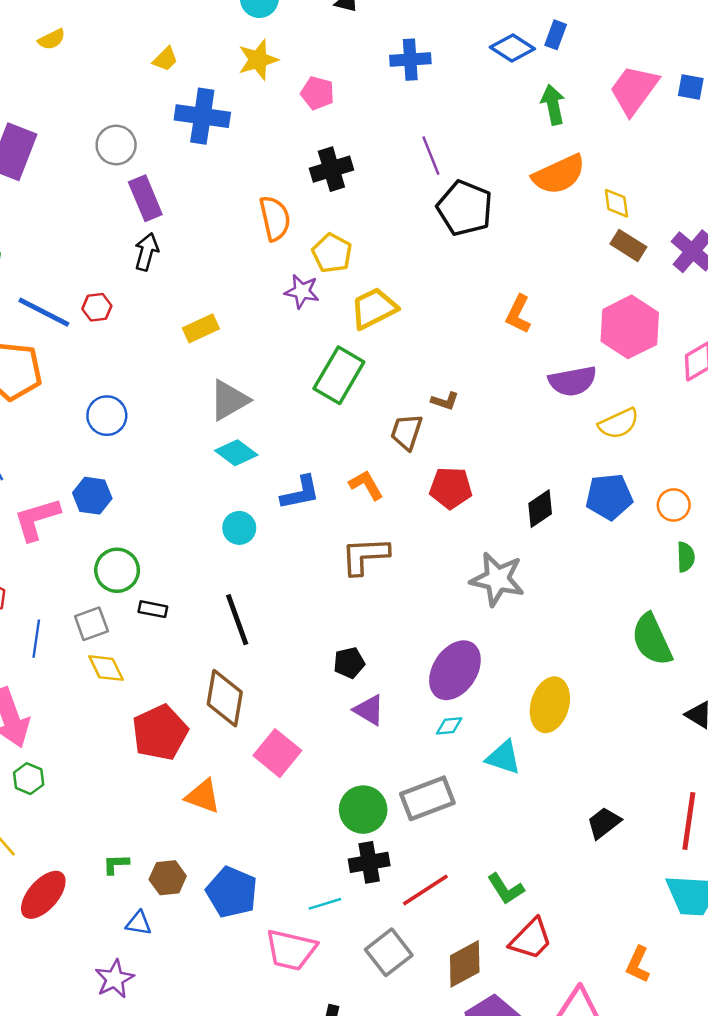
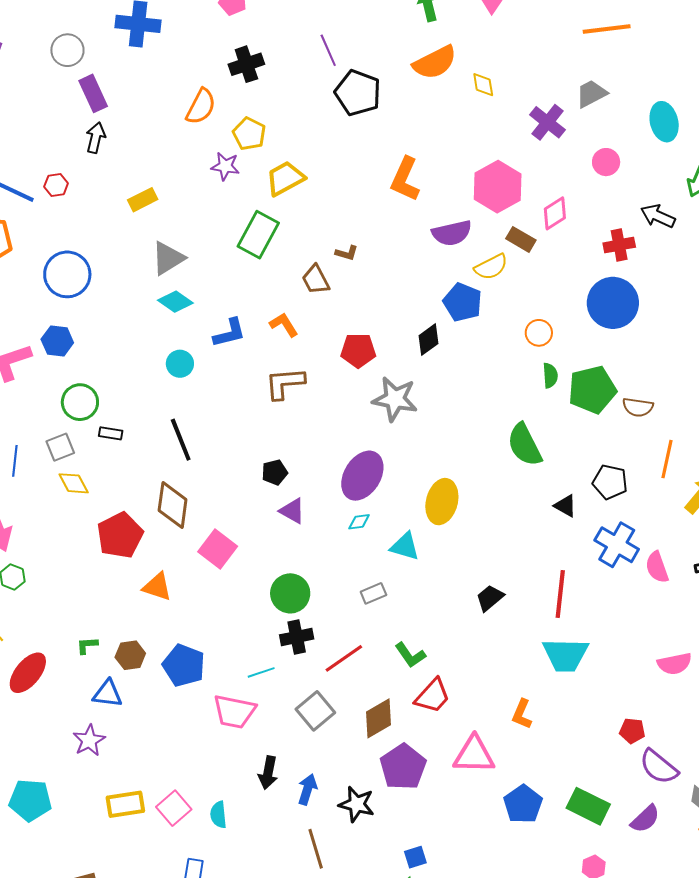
orange semicircle: (275, 218) -> (201, 107), turned 42
brown rectangle: (628, 245) -> (521, 239), moved
orange L-shape: (518, 314) -> (405, 179), size x1.4
blue circle: (107, 416) -> (67, 274), size x1.4
brown trapezoid: (406, 432) -> (316, 280), turned -44
red pentagon: (451, 488) -> (358, 350), moved
blue pentagon: (609, 497) -> (463, 302), moved, turned 30
gray rectangle: (427, 798) -> (373, 593), moved, size x0.6
blue triangle: (139, 923) -> (107, 694), size x1.4

